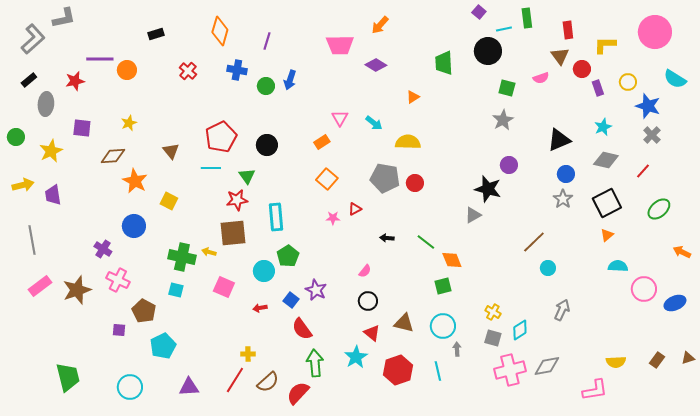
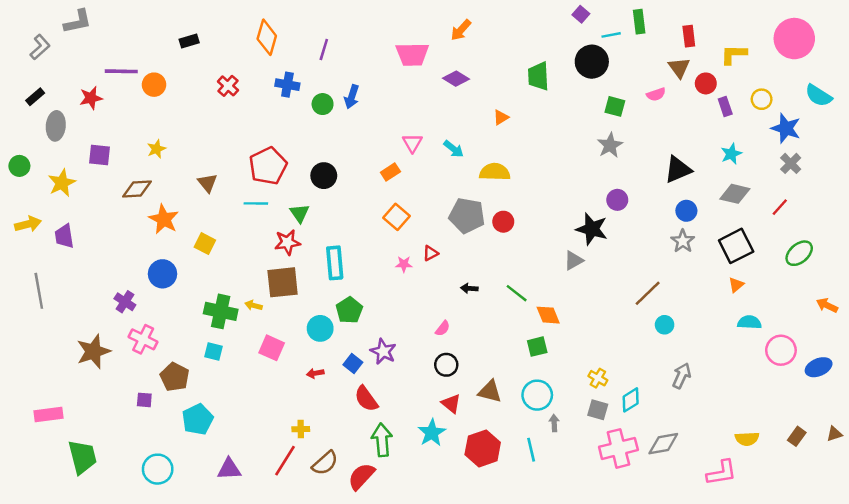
gray L-shape: (33, 39) -> (40, 47), size x0.7
pink rectangle: (40, 286) -> (49, 415), moved, turned 30

